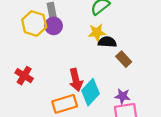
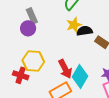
yellow hexagon: (34, 23) -> (33, 61), moved
purple circle: (54, 26) -> (28, 28), moved

